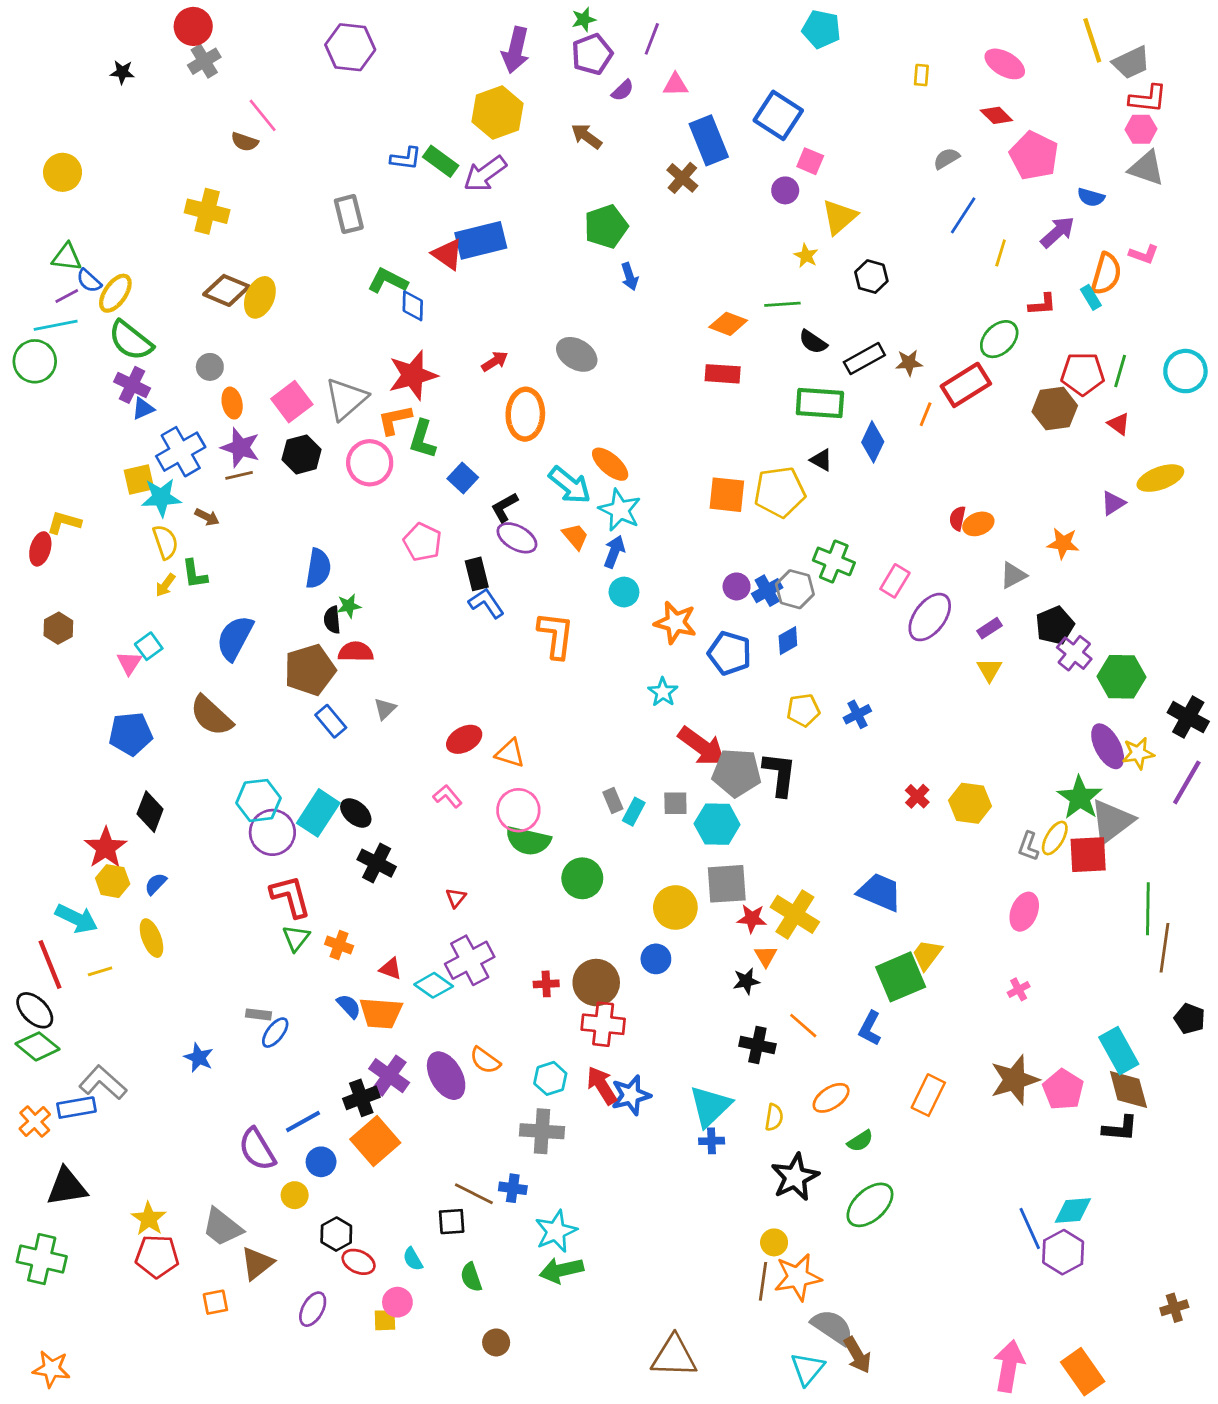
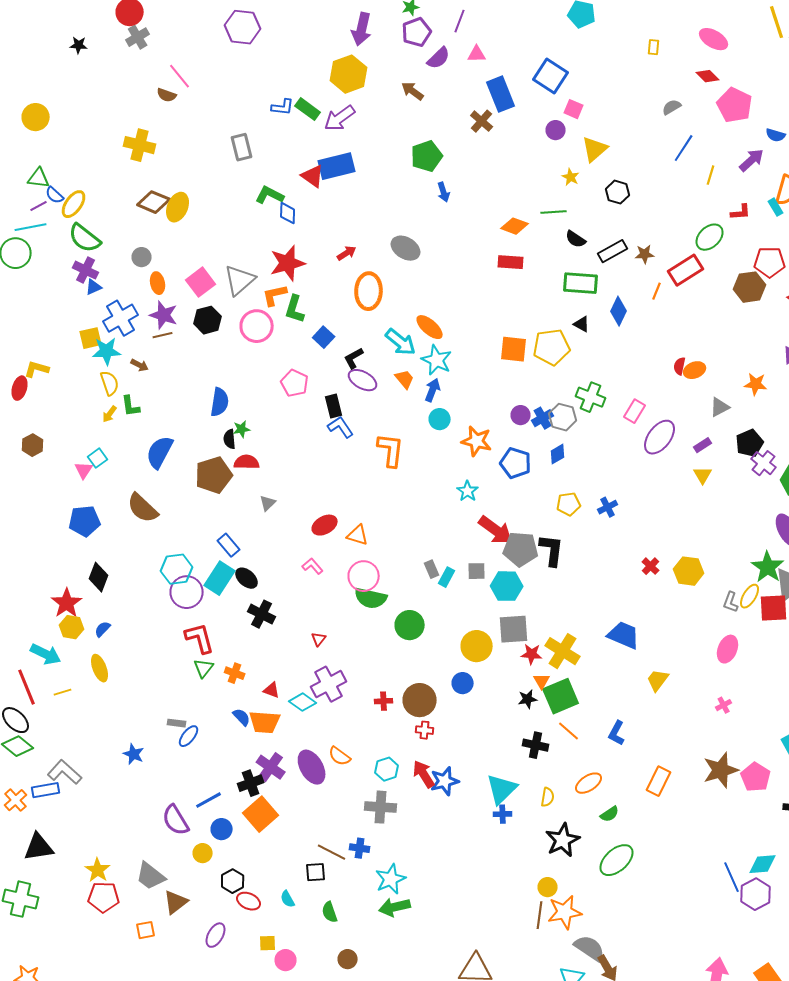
purple semicircle: (623, 90) -> (439, 58), size x1.4
blue rectangle: (331, 721) -> (229, 545), moved
green square: (901, 977) -> (561, 696), moved
red cross: (603, 1024) -> (425, 730), size x0.6
pink circle: (397, 1302) -> (286, 960), moved

